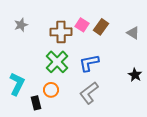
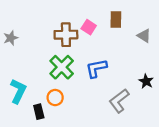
gray star: (21, 25) -> (11, 38), moved
brown rectangle: (101, 27) -> (116, 20), moved, turned -35
gray L-shape: (89, 93) -> (119, 101), moved

